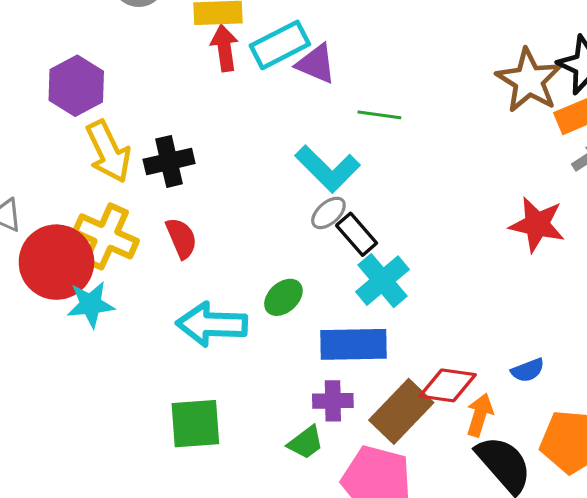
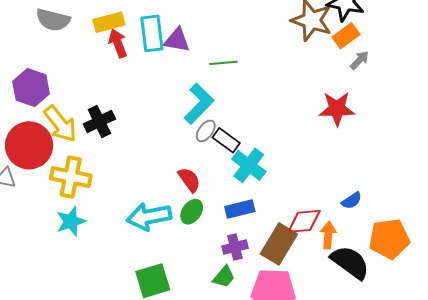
cyan rectangle: (280, 45) -> (152, 33), turned -57
cyan L-shape: (328, 169) -> (199, 104), turned -78
red semicircle: (181, 238) -> (189, 180), moved
red circle: (56, 262) -> (29, 145), moved
green ellipse: (283, 297) -> (192, 212), moved
blue rectangle: (353, 344) -> (240, 209), size x0.7

